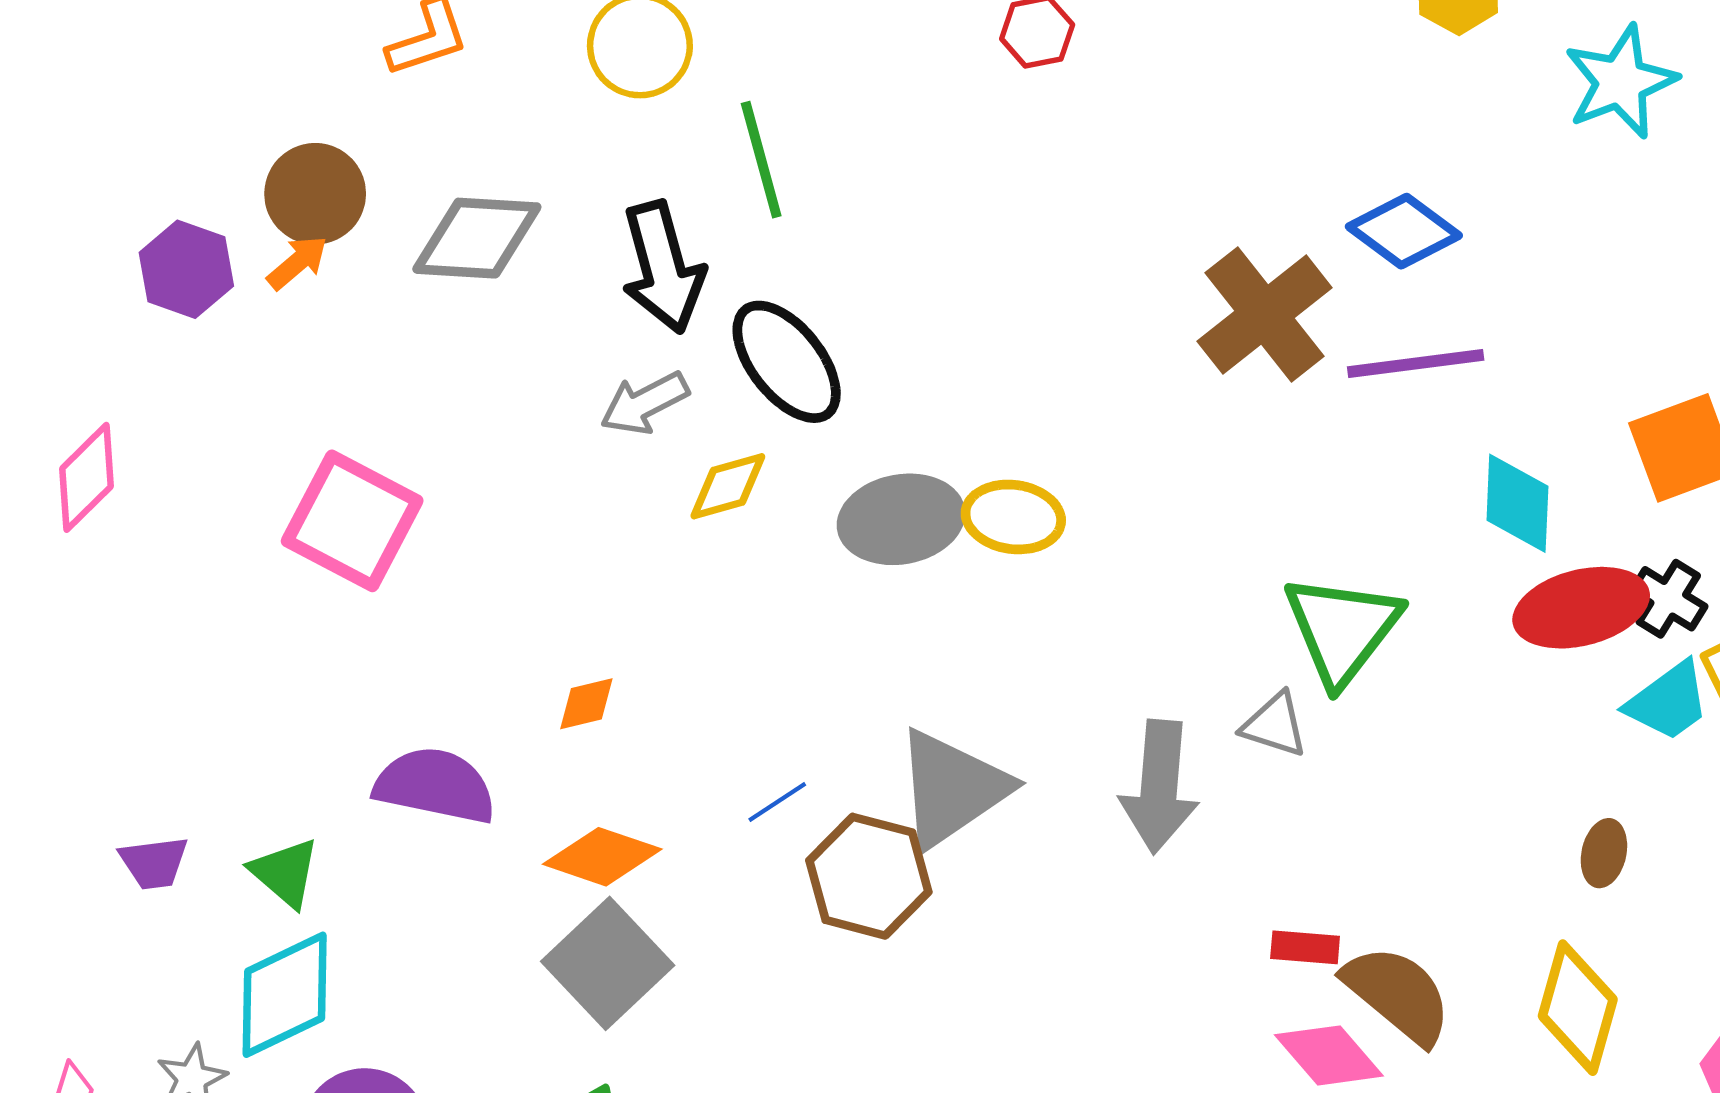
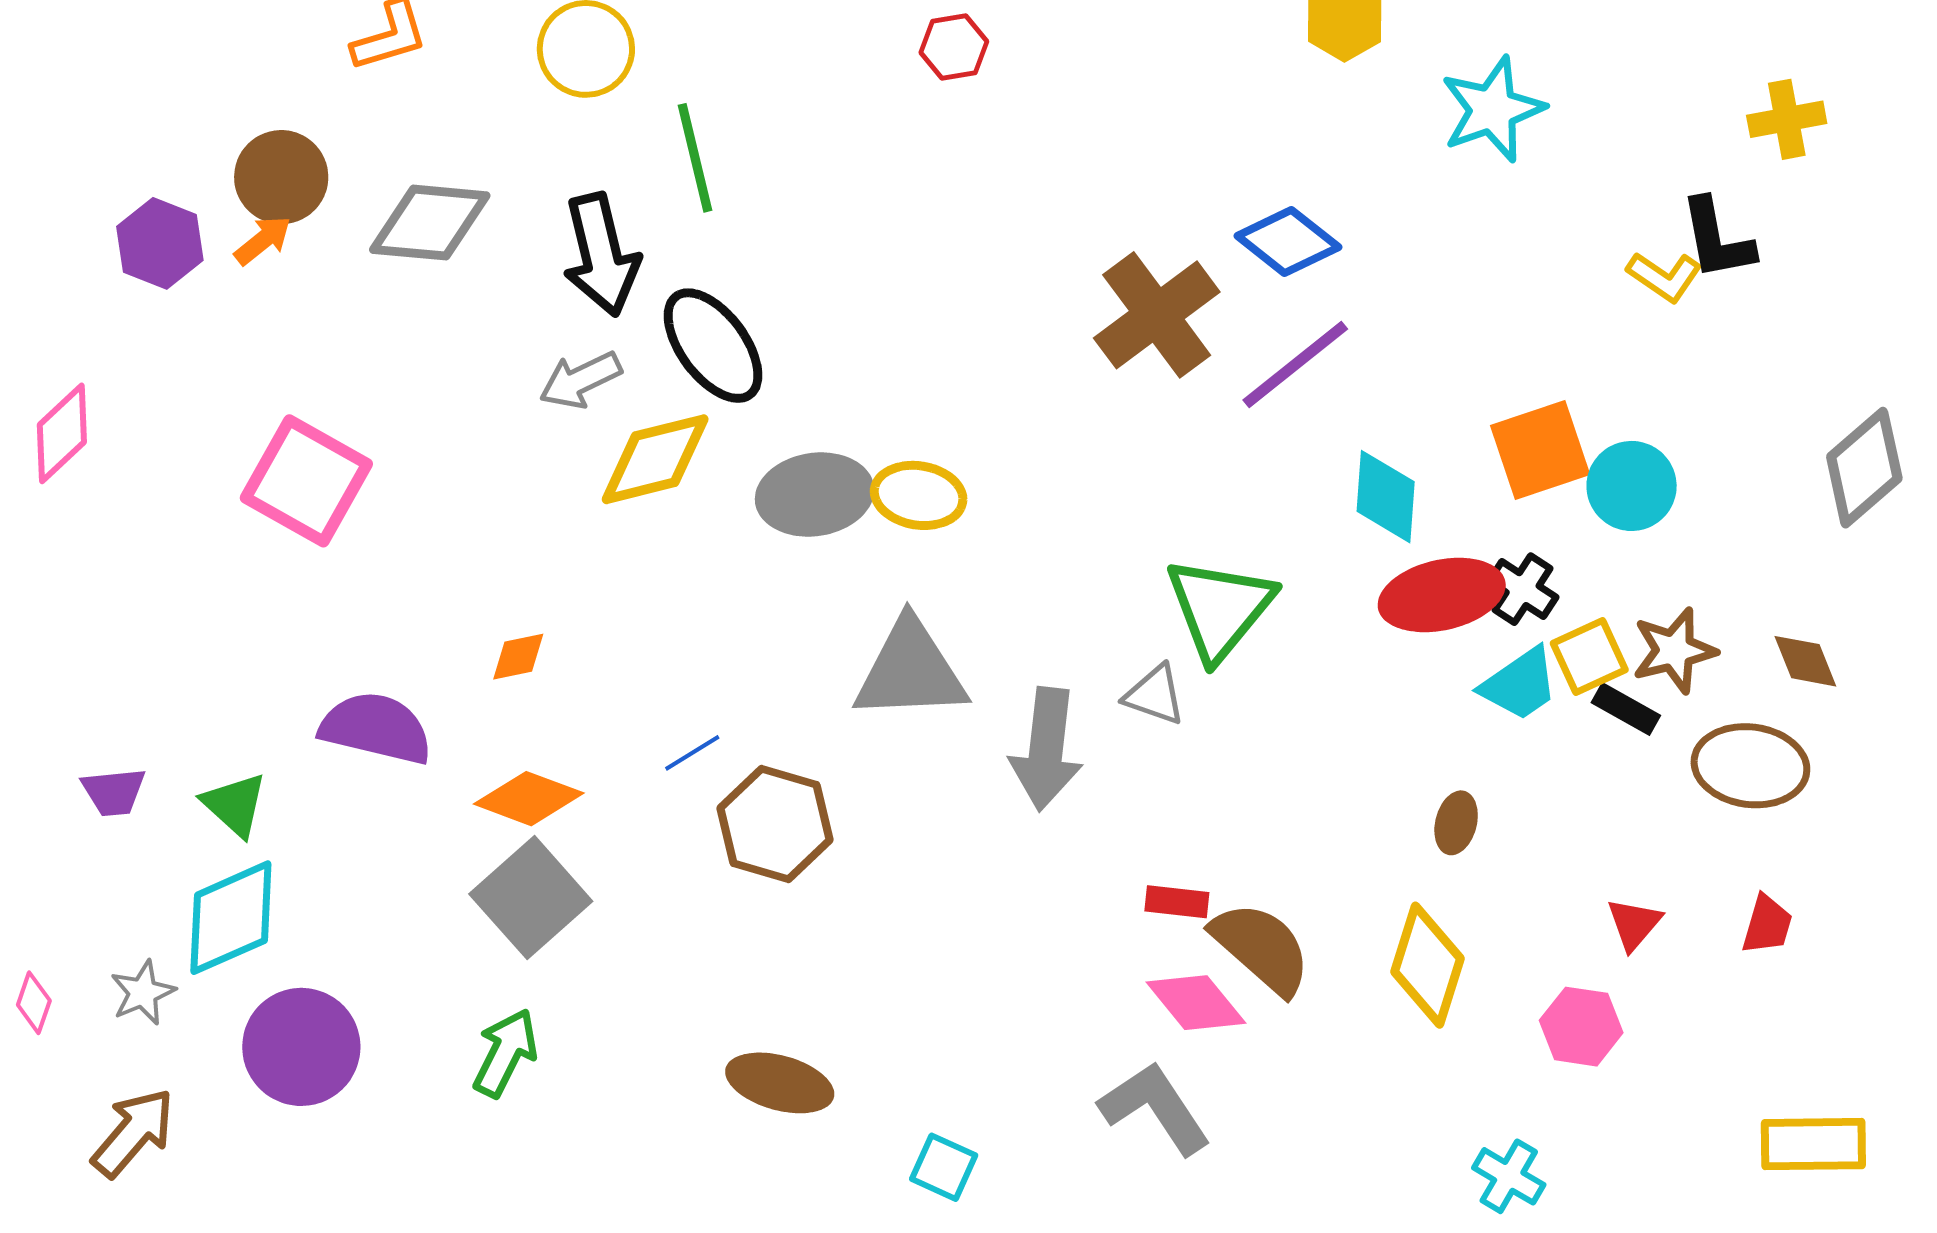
purple line: (1416, 364) -> (1295, 364), turned -33
yellow diamond: (728, 486) -> (655, 459), size x1.5
gray triangle: (952, 789) -> (910, 671), moved, turned 30

